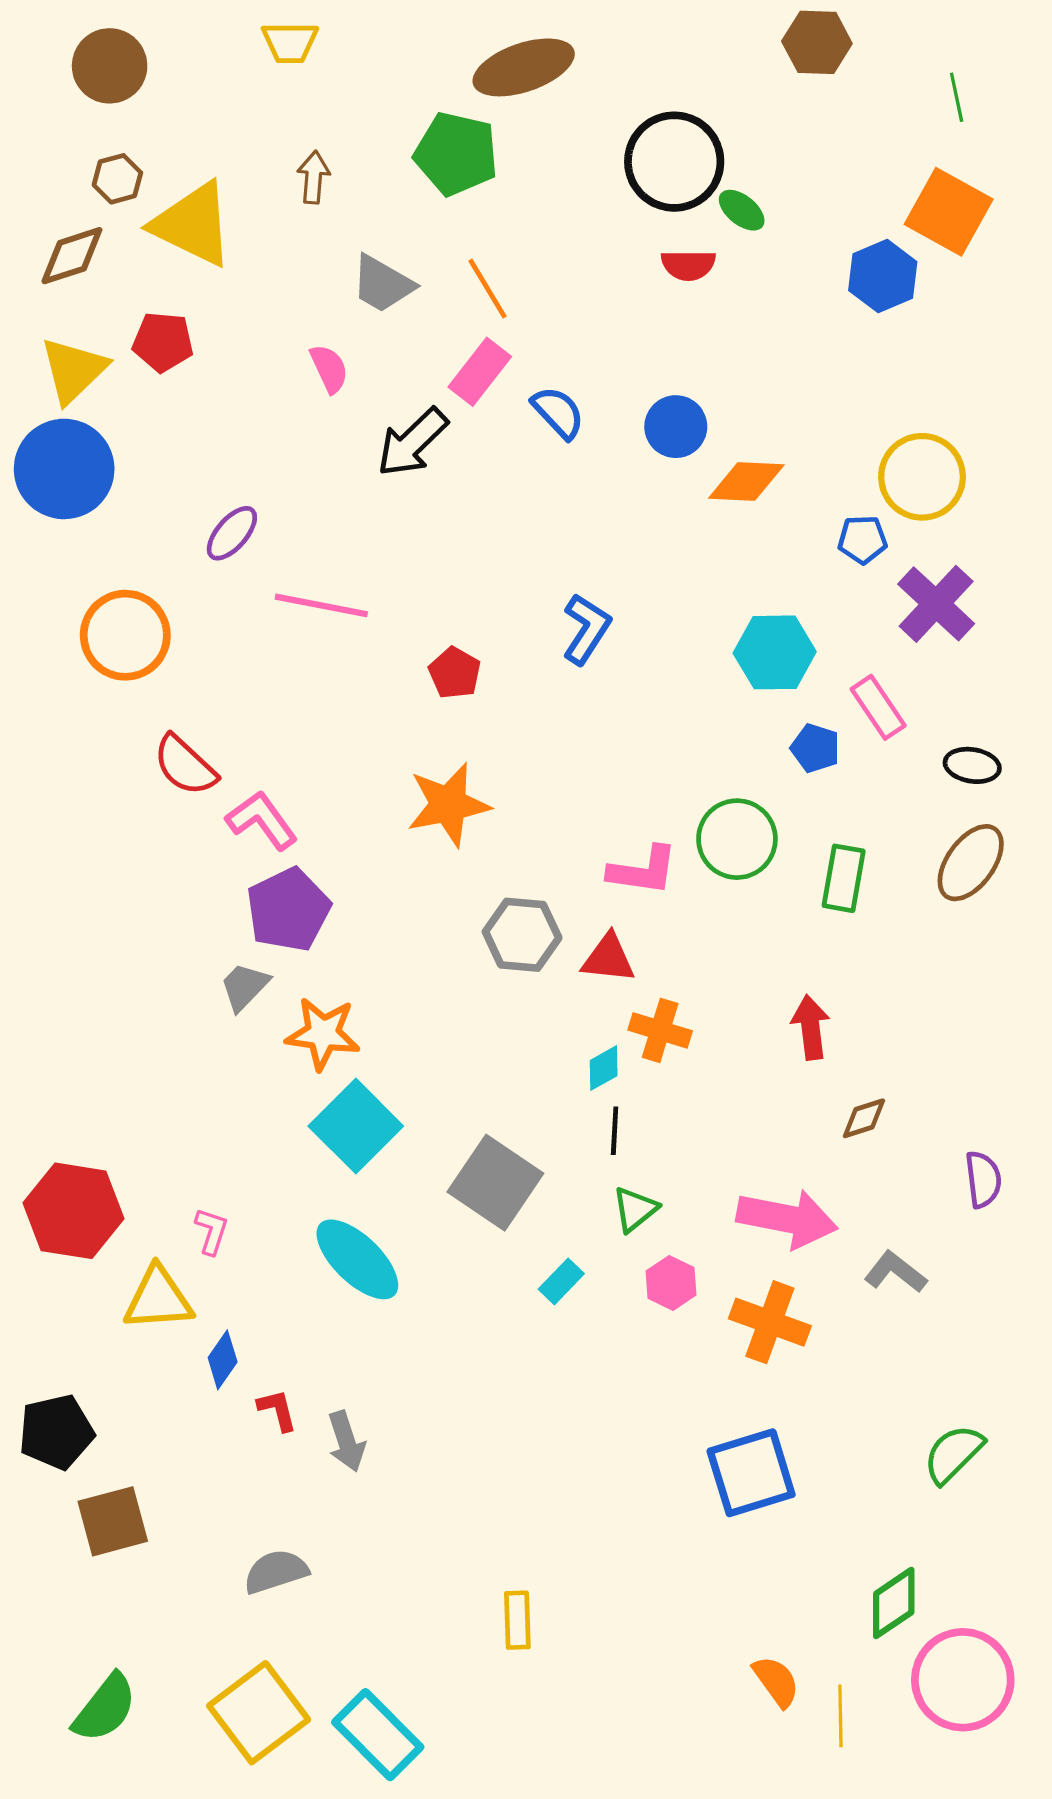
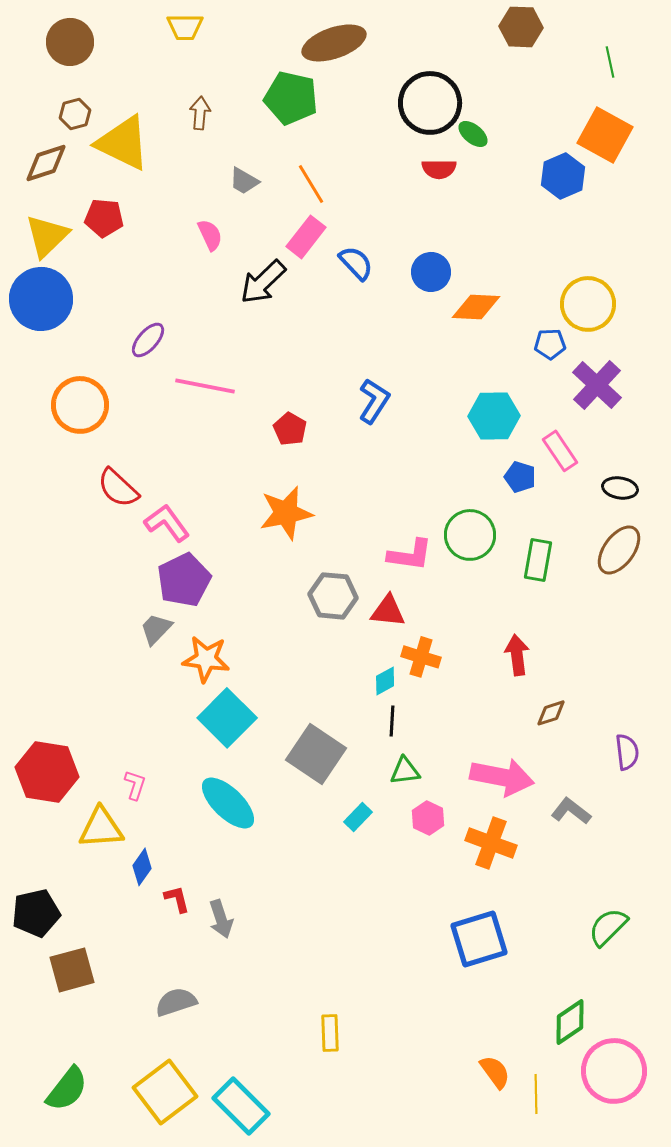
gray trapezoid: (382, 284) -> (244, 181), size x0.7
green triangle: (635, 1209) -> (405, 771), turned 32

